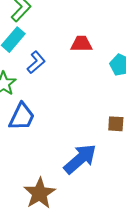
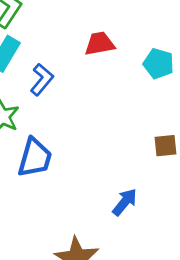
blue arrow: (80, 159) -> (125, 202), size x0.6

